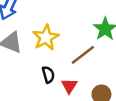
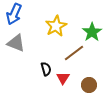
yellow star: (46, 38) -> (56, 26), moved

